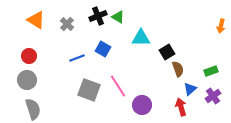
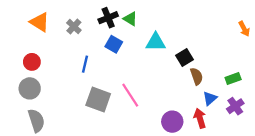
orange arrow: (221, 26) -> (244, 29), turned -40
blue square: (103, 49) -> (114, 44), moved
blue line: (77, 58) -> (85, 64), turned -56
purple circle: (142, 105) -> (172, 122), moved

